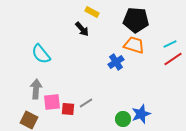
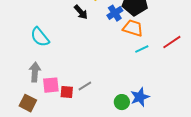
cyan line: (170, 44) -> (142, 49), moved
blue cross: (116, 62) -> (115, 13), moved

